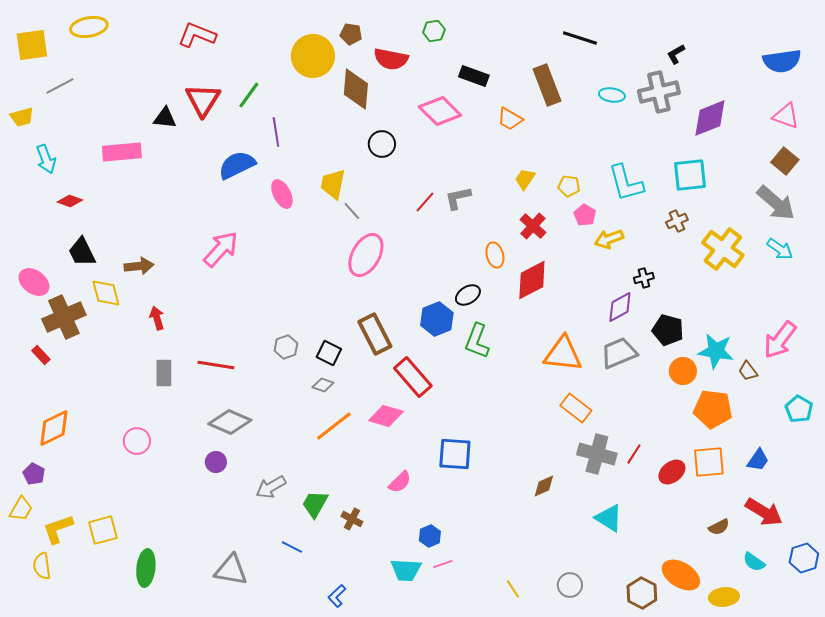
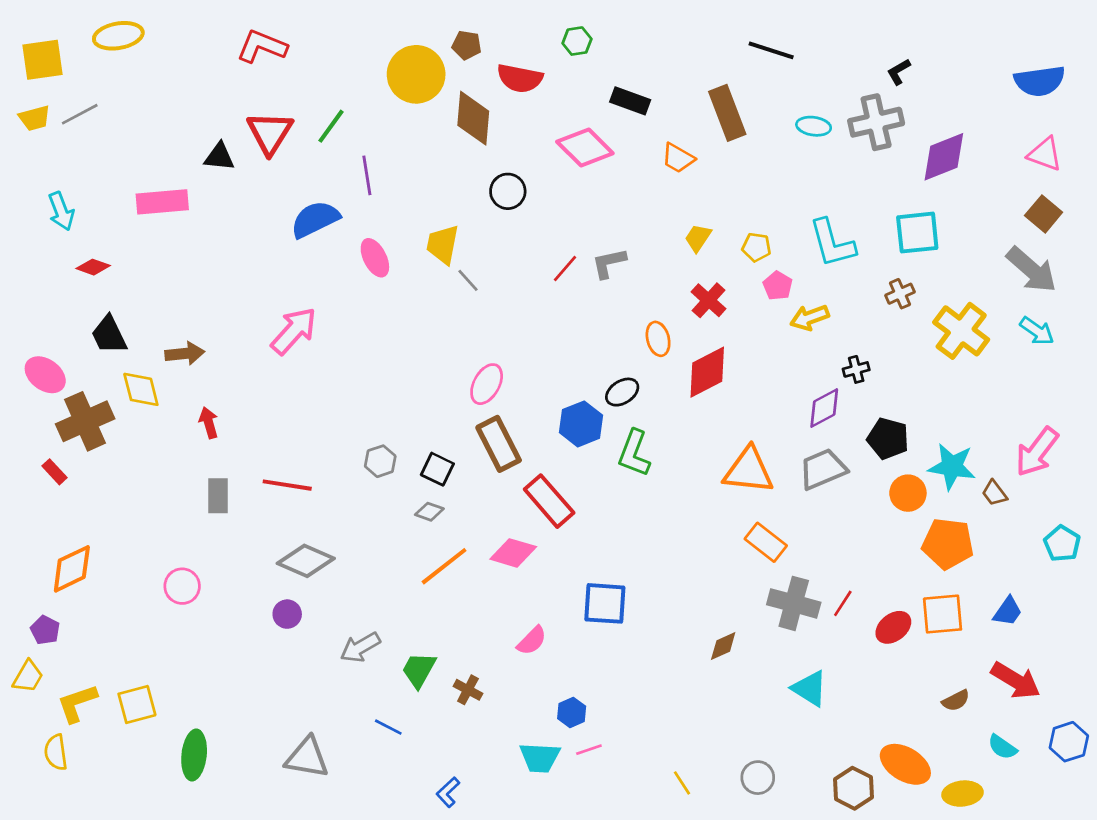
yellow trapezoid: (22, 117) -> (35, 118), moved
pink ellipse: (366, 255) -> (487, 384), moved, size x0.7

